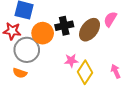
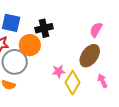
black cross: (64, 26) -> (44, 28), moved
brown ellipse: (90, 30) -> (90, 56), moved

